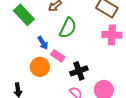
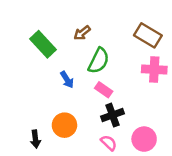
pink rectangle: (58, 56) -> (104, 90), moved
orange circle: (40, 67) -> (64, 125), moved

